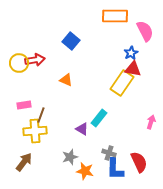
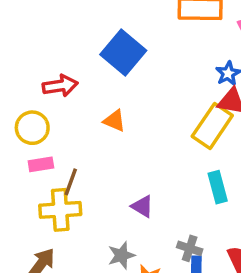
blue square: (71, 41) -> (123, 52), size x1.4
yellow circle: (19, 63) -> (32, 128), moved
cyan rectangle: (99, 118) -> (218, 187), moved, turned -54

